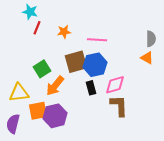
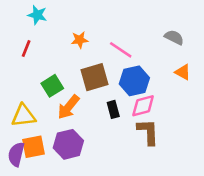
red line: (37, 28) -> (26, 49), moved
gray semicircle: (151, 39) -> (174, 37), moved, turned -63
pink line: (97, 40) -> (121, 50), turned 30
blue hexagon: (95, 65) -> (134, 81), moved
orange square: (38, 111) -> (34, 147), moved

